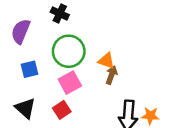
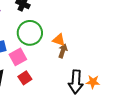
pink square: (70, 83) -> (18, 57), moved

